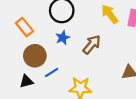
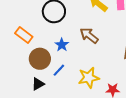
blue star: (63, 38) -> (62, 45), moved
brown arrow: (92, 45) -> (89, 36), turned -78

